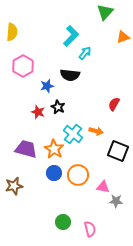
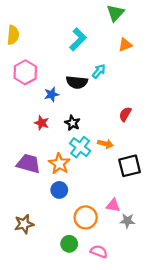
orange triangle: (123, 37) -> (125, 45), moved
cyan arrow: (85, 53) -> (99, 71), moved
black star: (58, 107) -> (72, 123), moved
black square: (118, 151) -> (130, 166), turned -35
orange circle: (78, 175) -> (86, 217), moved
brown star: (14, 186) -> (24, 224), moved
pink semicircle: (90, 229) -> (99, 252), turned -56

